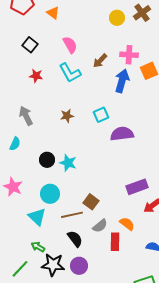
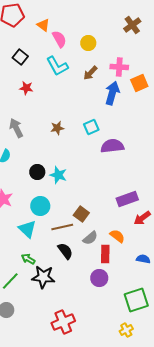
yellow circle: (117, 18) -> (88, 43), moved
pink semicircle: (70, 45) -> (59, 39), moved
cyan L-shape: (70, 73) -> (57, 66), moved
purple circle: (79, 266) -> (99, 278), moved

